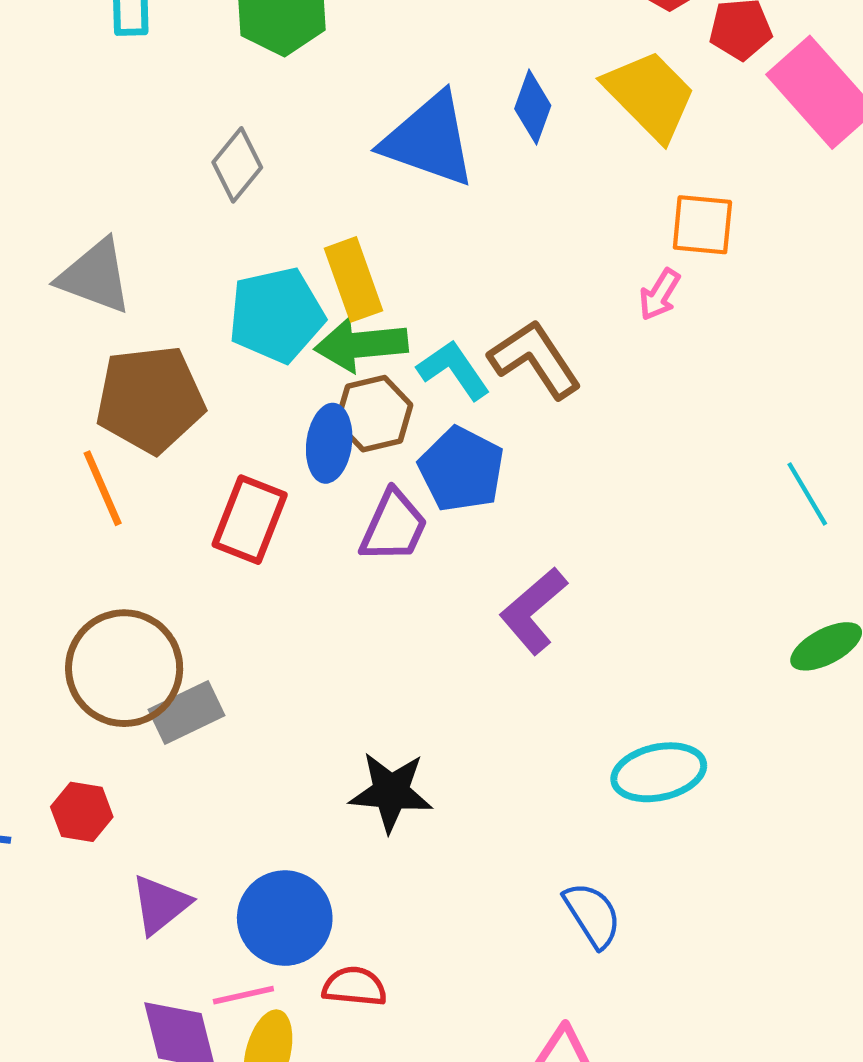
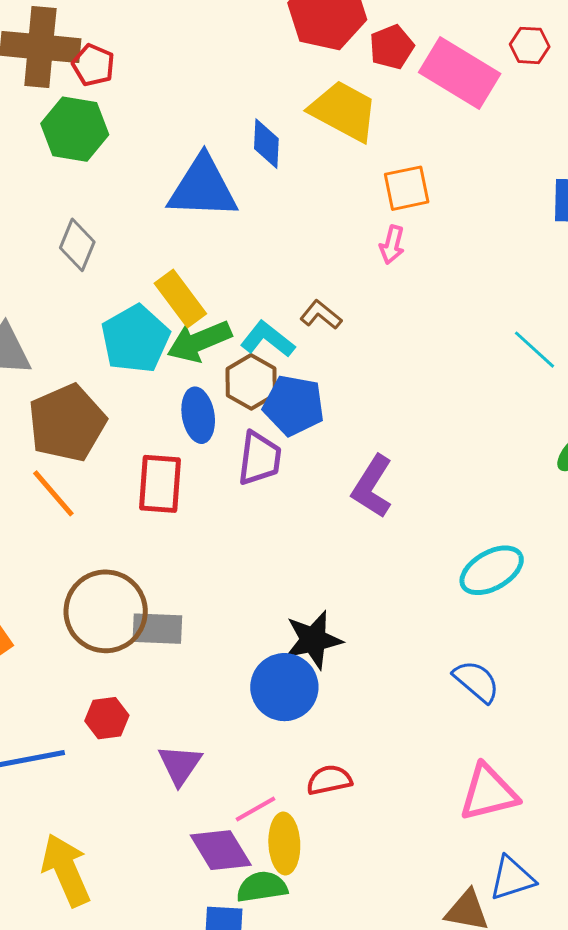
brown L-shape: (535, 359) -> (321, 315), size x0.6
brown hexagon: (374, 414) -> (251, 382), moved
gray rectangle: (186, 713) -> (157, 629), turned 45
blue circle: (285, 918) -> (284, 687), moved

